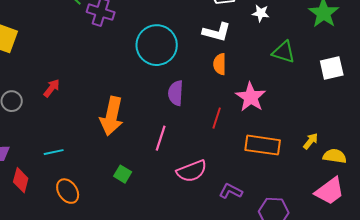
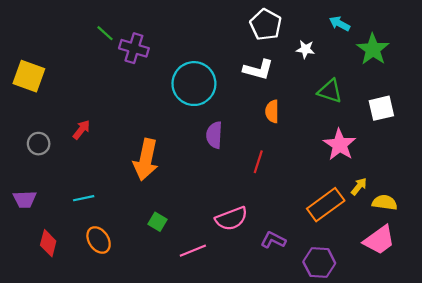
orange semicircle: (220, 64) -> (272, 111), moved
pink star: (251, 97) -> (340, 145), moved
pink line: (161, 138) -> (193, 251), moved, turned 50
orange rectangle: (263, 145) -> (326, 205), moved, turned -44
red diamond: (21, 180) -> (48, 243), moved

